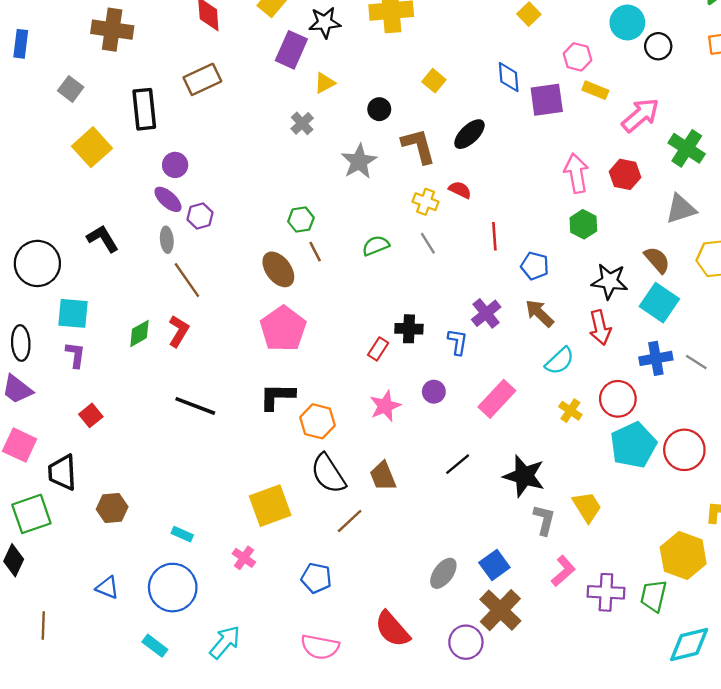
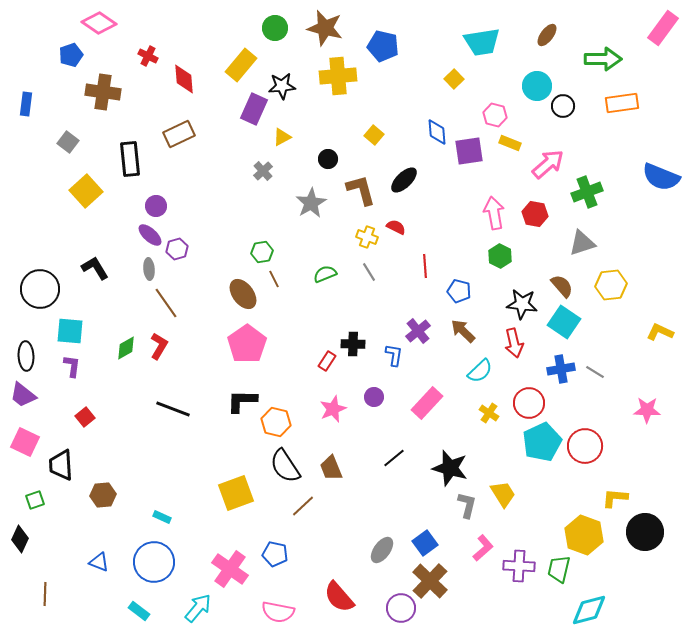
green cross: (687, 148) -> (587, 192), turned 36
green square: (31, 514) -> (35, 500), size x0.6
pink cross: (244, 558) -> (230, 569), moved, size x1.8

